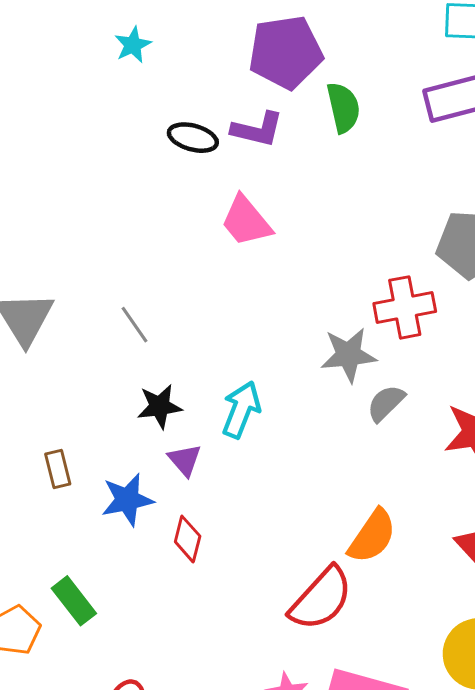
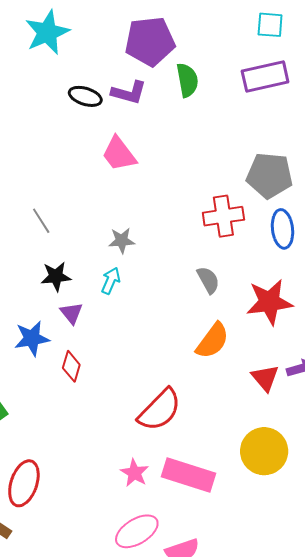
cyan star: (133, 45) -> (47, 32), size x1.8
gray star: (348, 355) -> (122, 241), moved, size x0.7
gray semicircle: (386, 403) -> (208, 280), turned 104
cyan arrow: (241, 410) -> (111, 281), size x0.7
orange semicircle: (372, 536) -> (212, 341), moved

